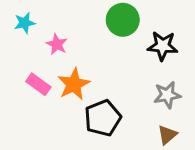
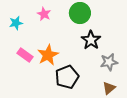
cyan star: (25, 23) -> (16, 23), moved
pink star: (57, 44) -> (44, 14), moved
black star: (163, 46) -> (91, 40), moved, turned 30

